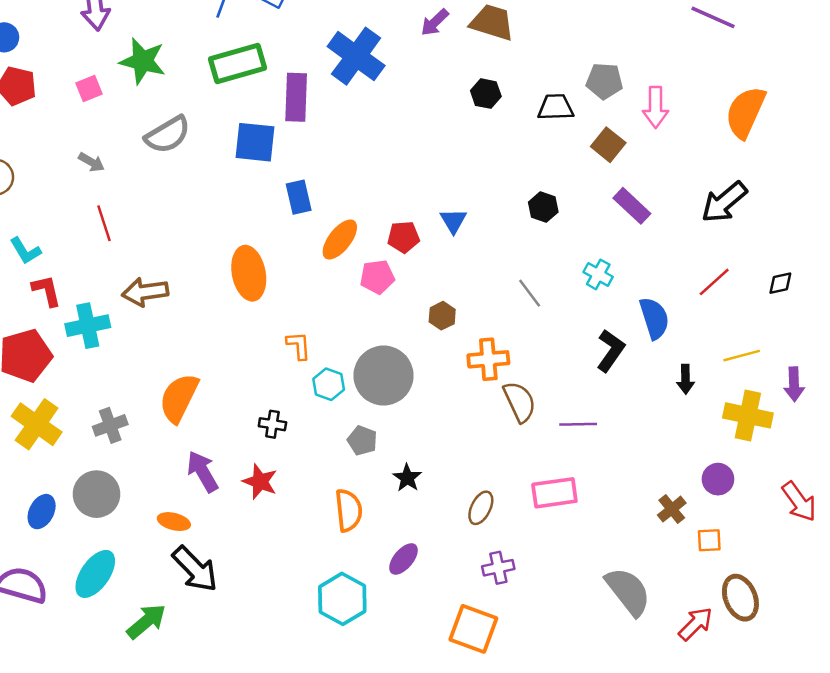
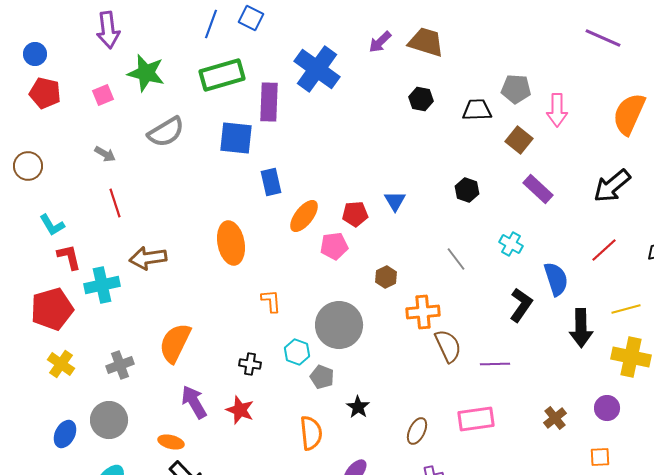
black arrow: (686, 379) -> (581, 328), size x1.6
cyan hexagon: (329, 384) -> (297, 352), moved
yellow cross: (37, 424) -> (61, 364), size x0.7
brown cross: (672, 509) -> (555, 418), moved

